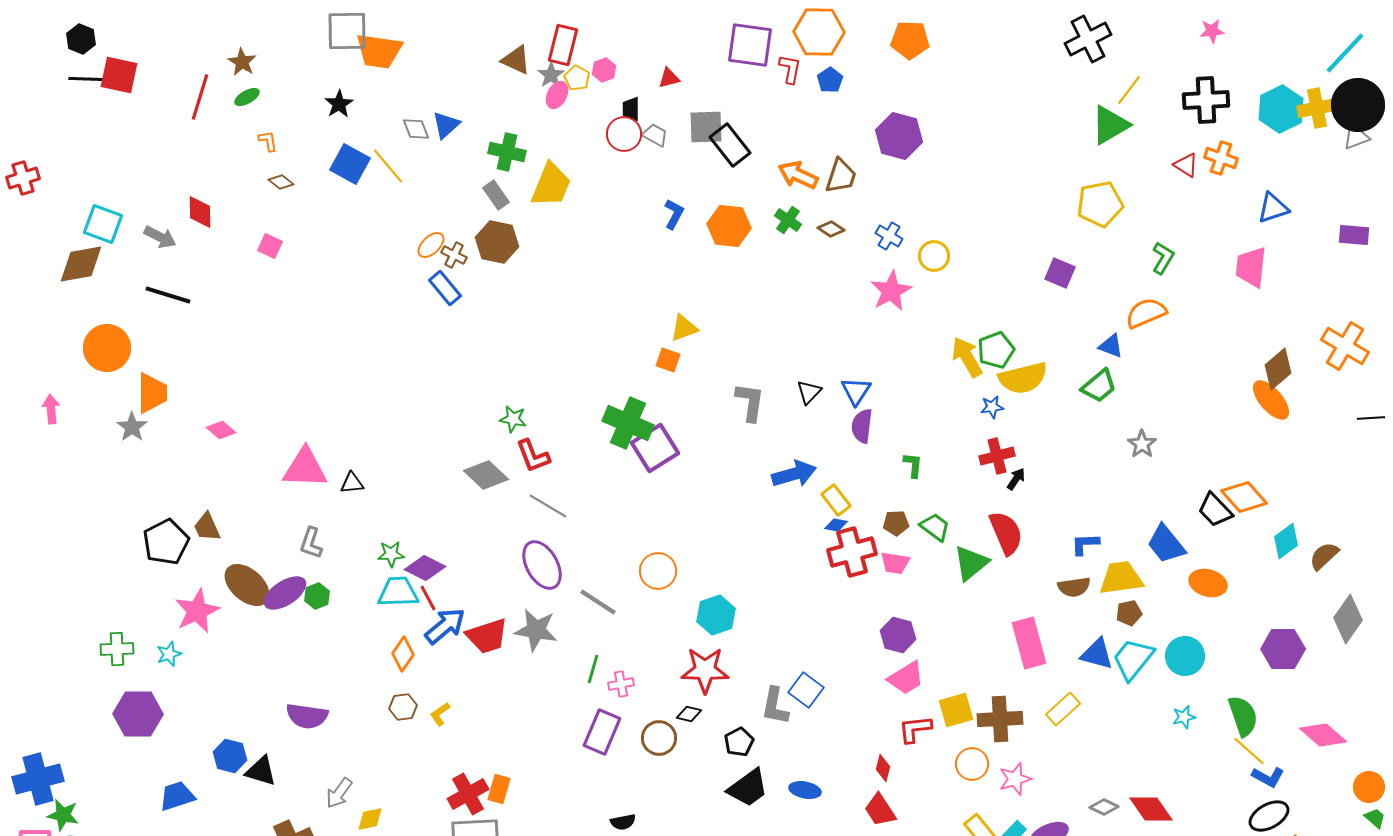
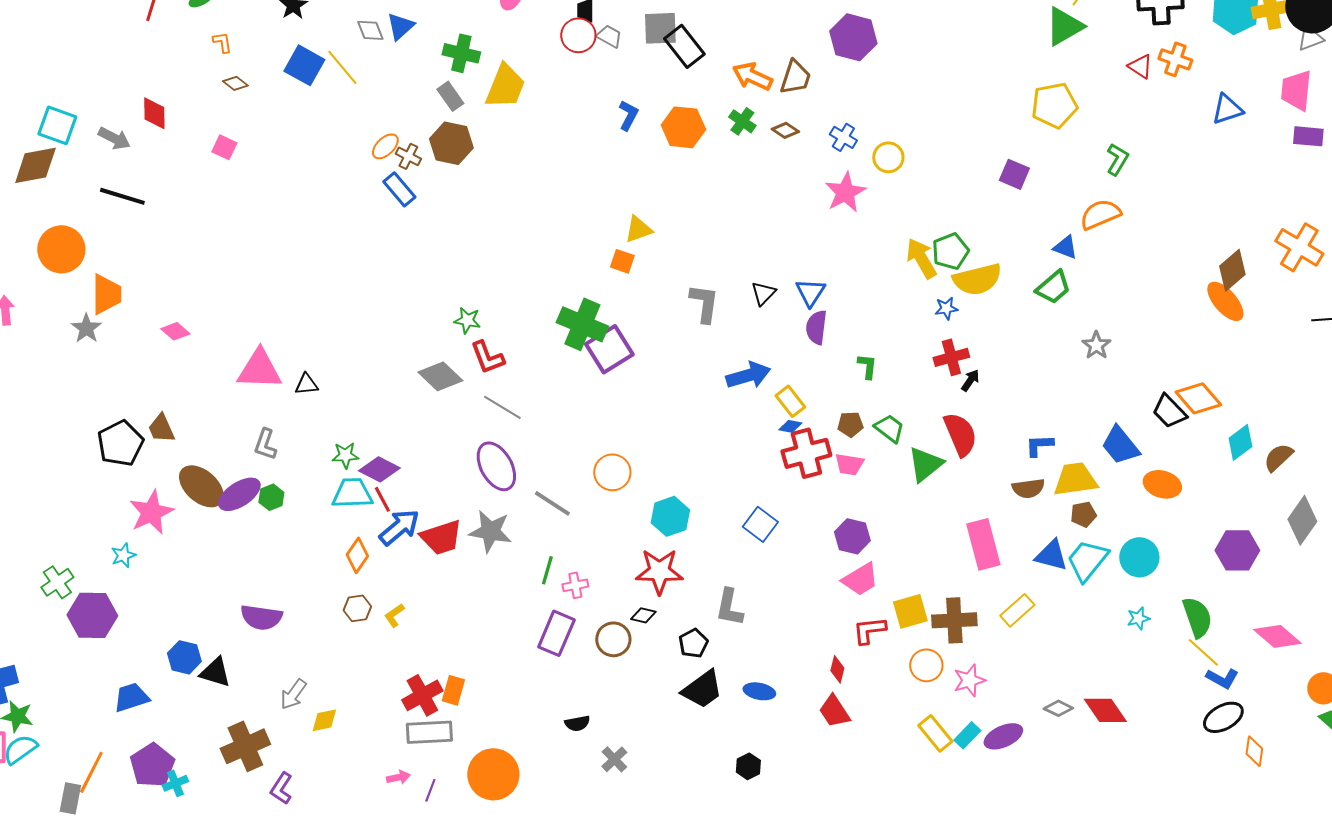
pink trapezoid: (1251, 267) -> (1296, 90), moved
green cross: (117, 649) -> (57, 582), moved, turned -32
blue square: (806, 690) -> (760, 524), moved

